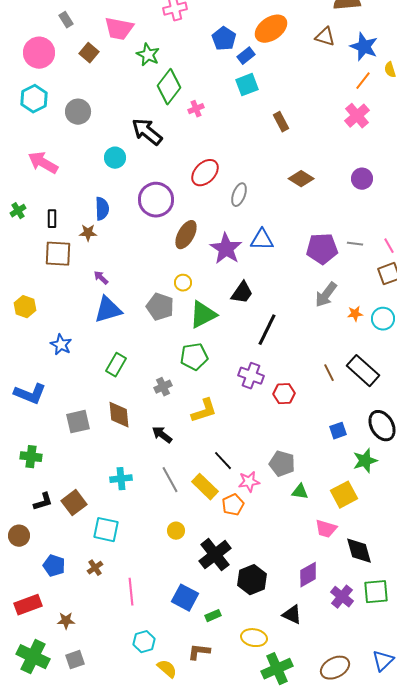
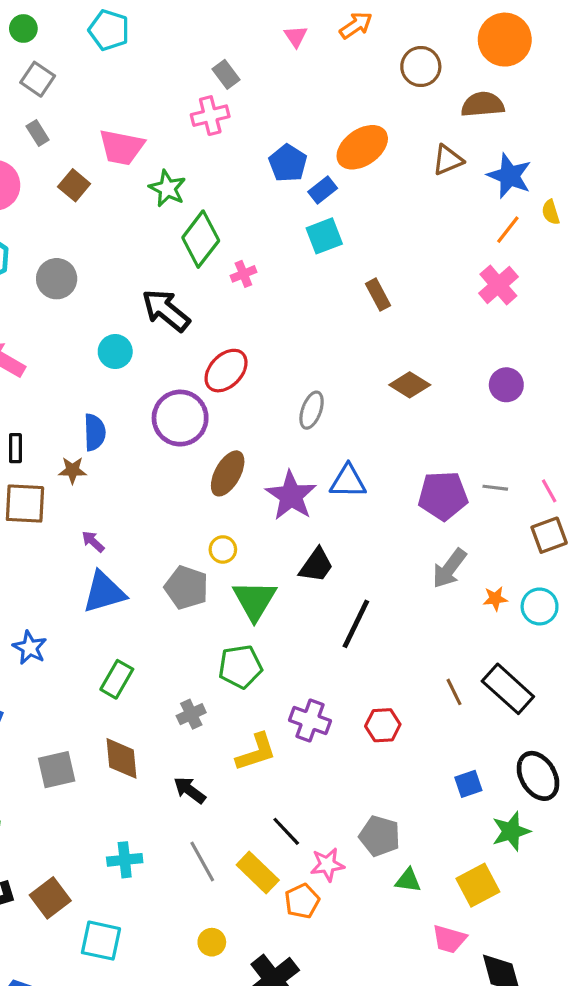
brown triangle: (325, 37) -> (448, 160), turned -40
red ellipse: (205, 173) -> (226, 371), moved
green triangle: (203, 315) -> (255, 600), turned -32
purple cross: (251, 376) -> (310, 720), moved

